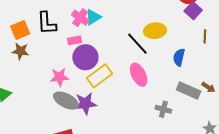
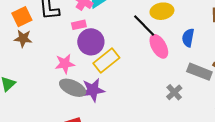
pink ellipse: (139, 75) -> (159, 46), moved
gray cross: (163, 109) -> (174, 92), turned 35

